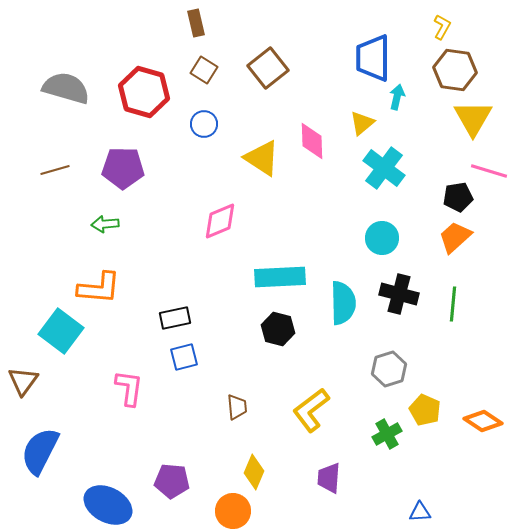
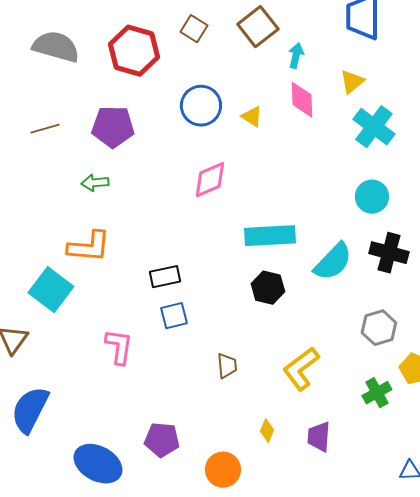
cyan arrow: (397, 97) -> (296, 56), moved
blue circle: (204, 124) -> (201, 106), moved, size x1.5
yellow triangle: (262, 158) -> (252, 117), size x0.6
cyan semicircle: (343, 303) -> (333, 262), turned 45
yellow diamond: (254, 472) -> (267, 431), moved, size x0.7

